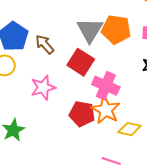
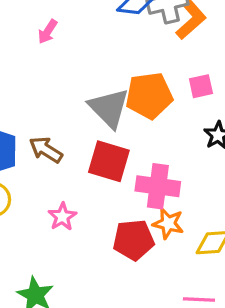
pink star: (43, 88) -> (62, 217), size x0.7
orange star: (106, 110) -> (168, 223), size x0.7

